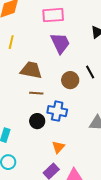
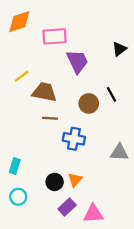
pink rectangle: (53, 15) -> (55, 36), moved
yellow line: (11, 42) -> (22, 76), moved, turned 40
black circle: (37, 121) -> (55, 182), moved

